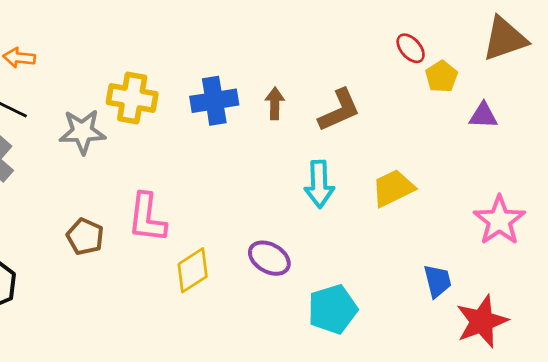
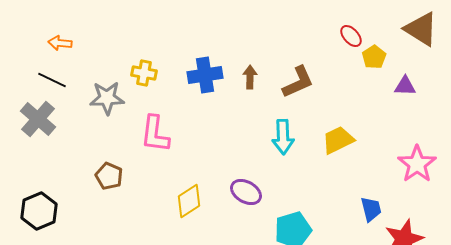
brown triangle: (505, 39) -> (421, 29), turned 51
yellow cross: (132, 98) -> (144, 73), size x0.7
pink L-shape: (147, 218) -> (155, 134), moved

